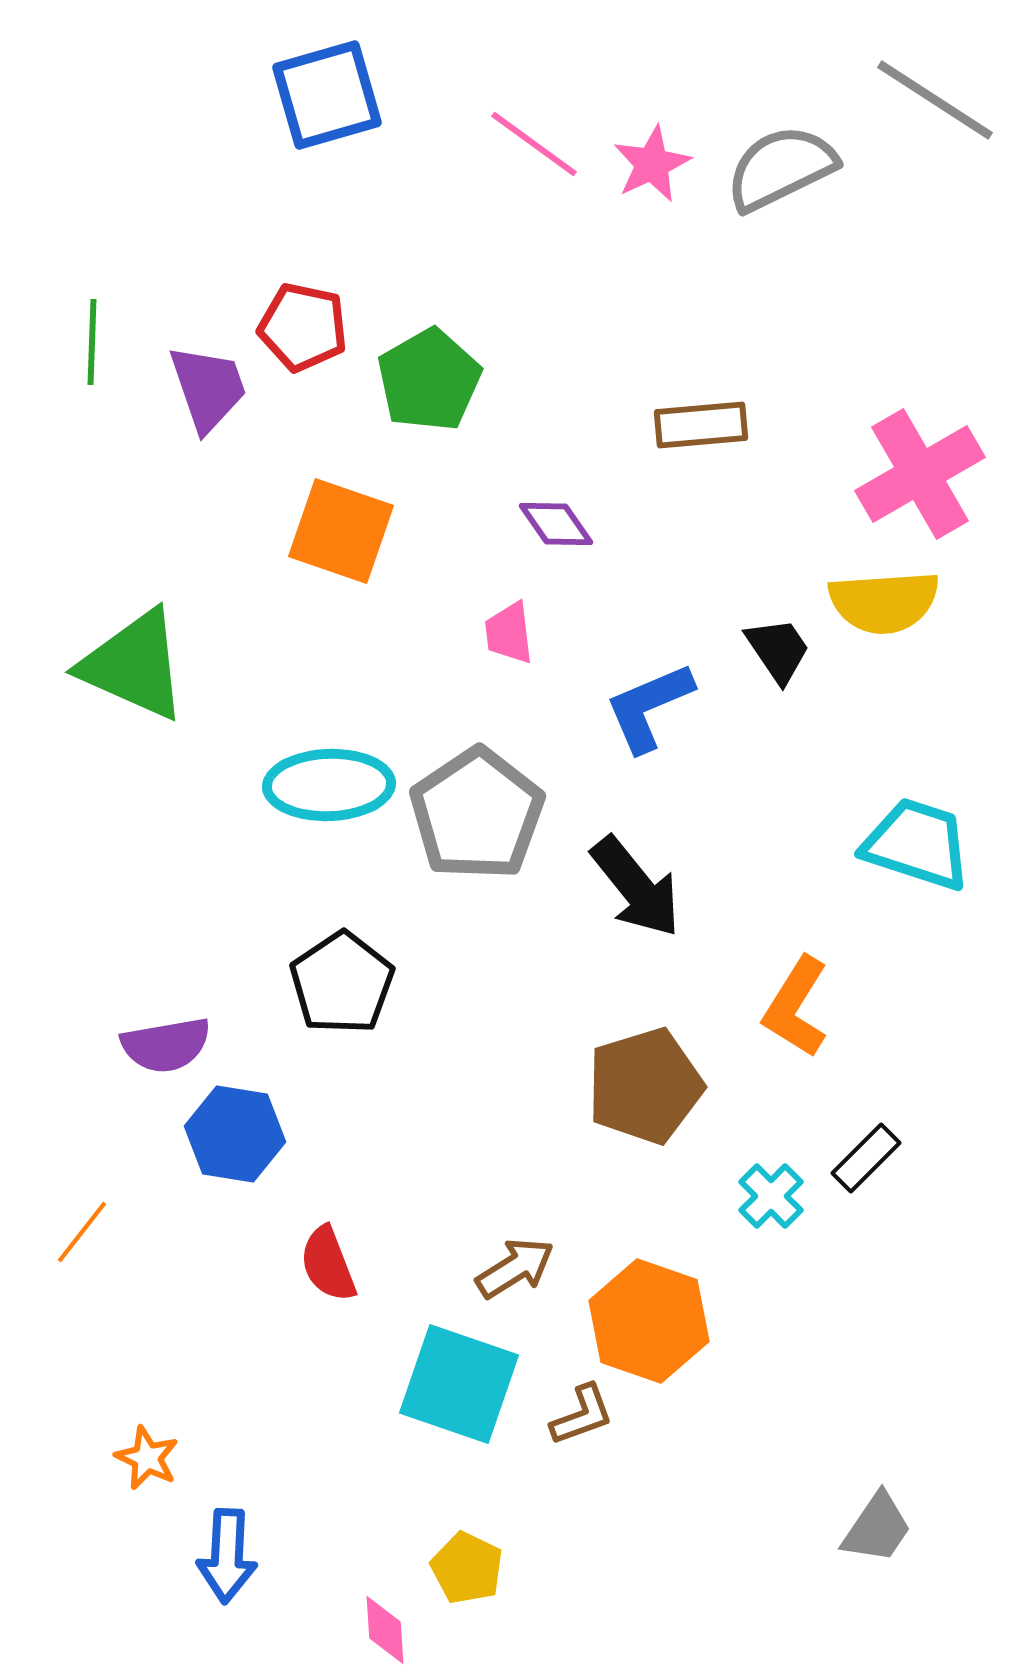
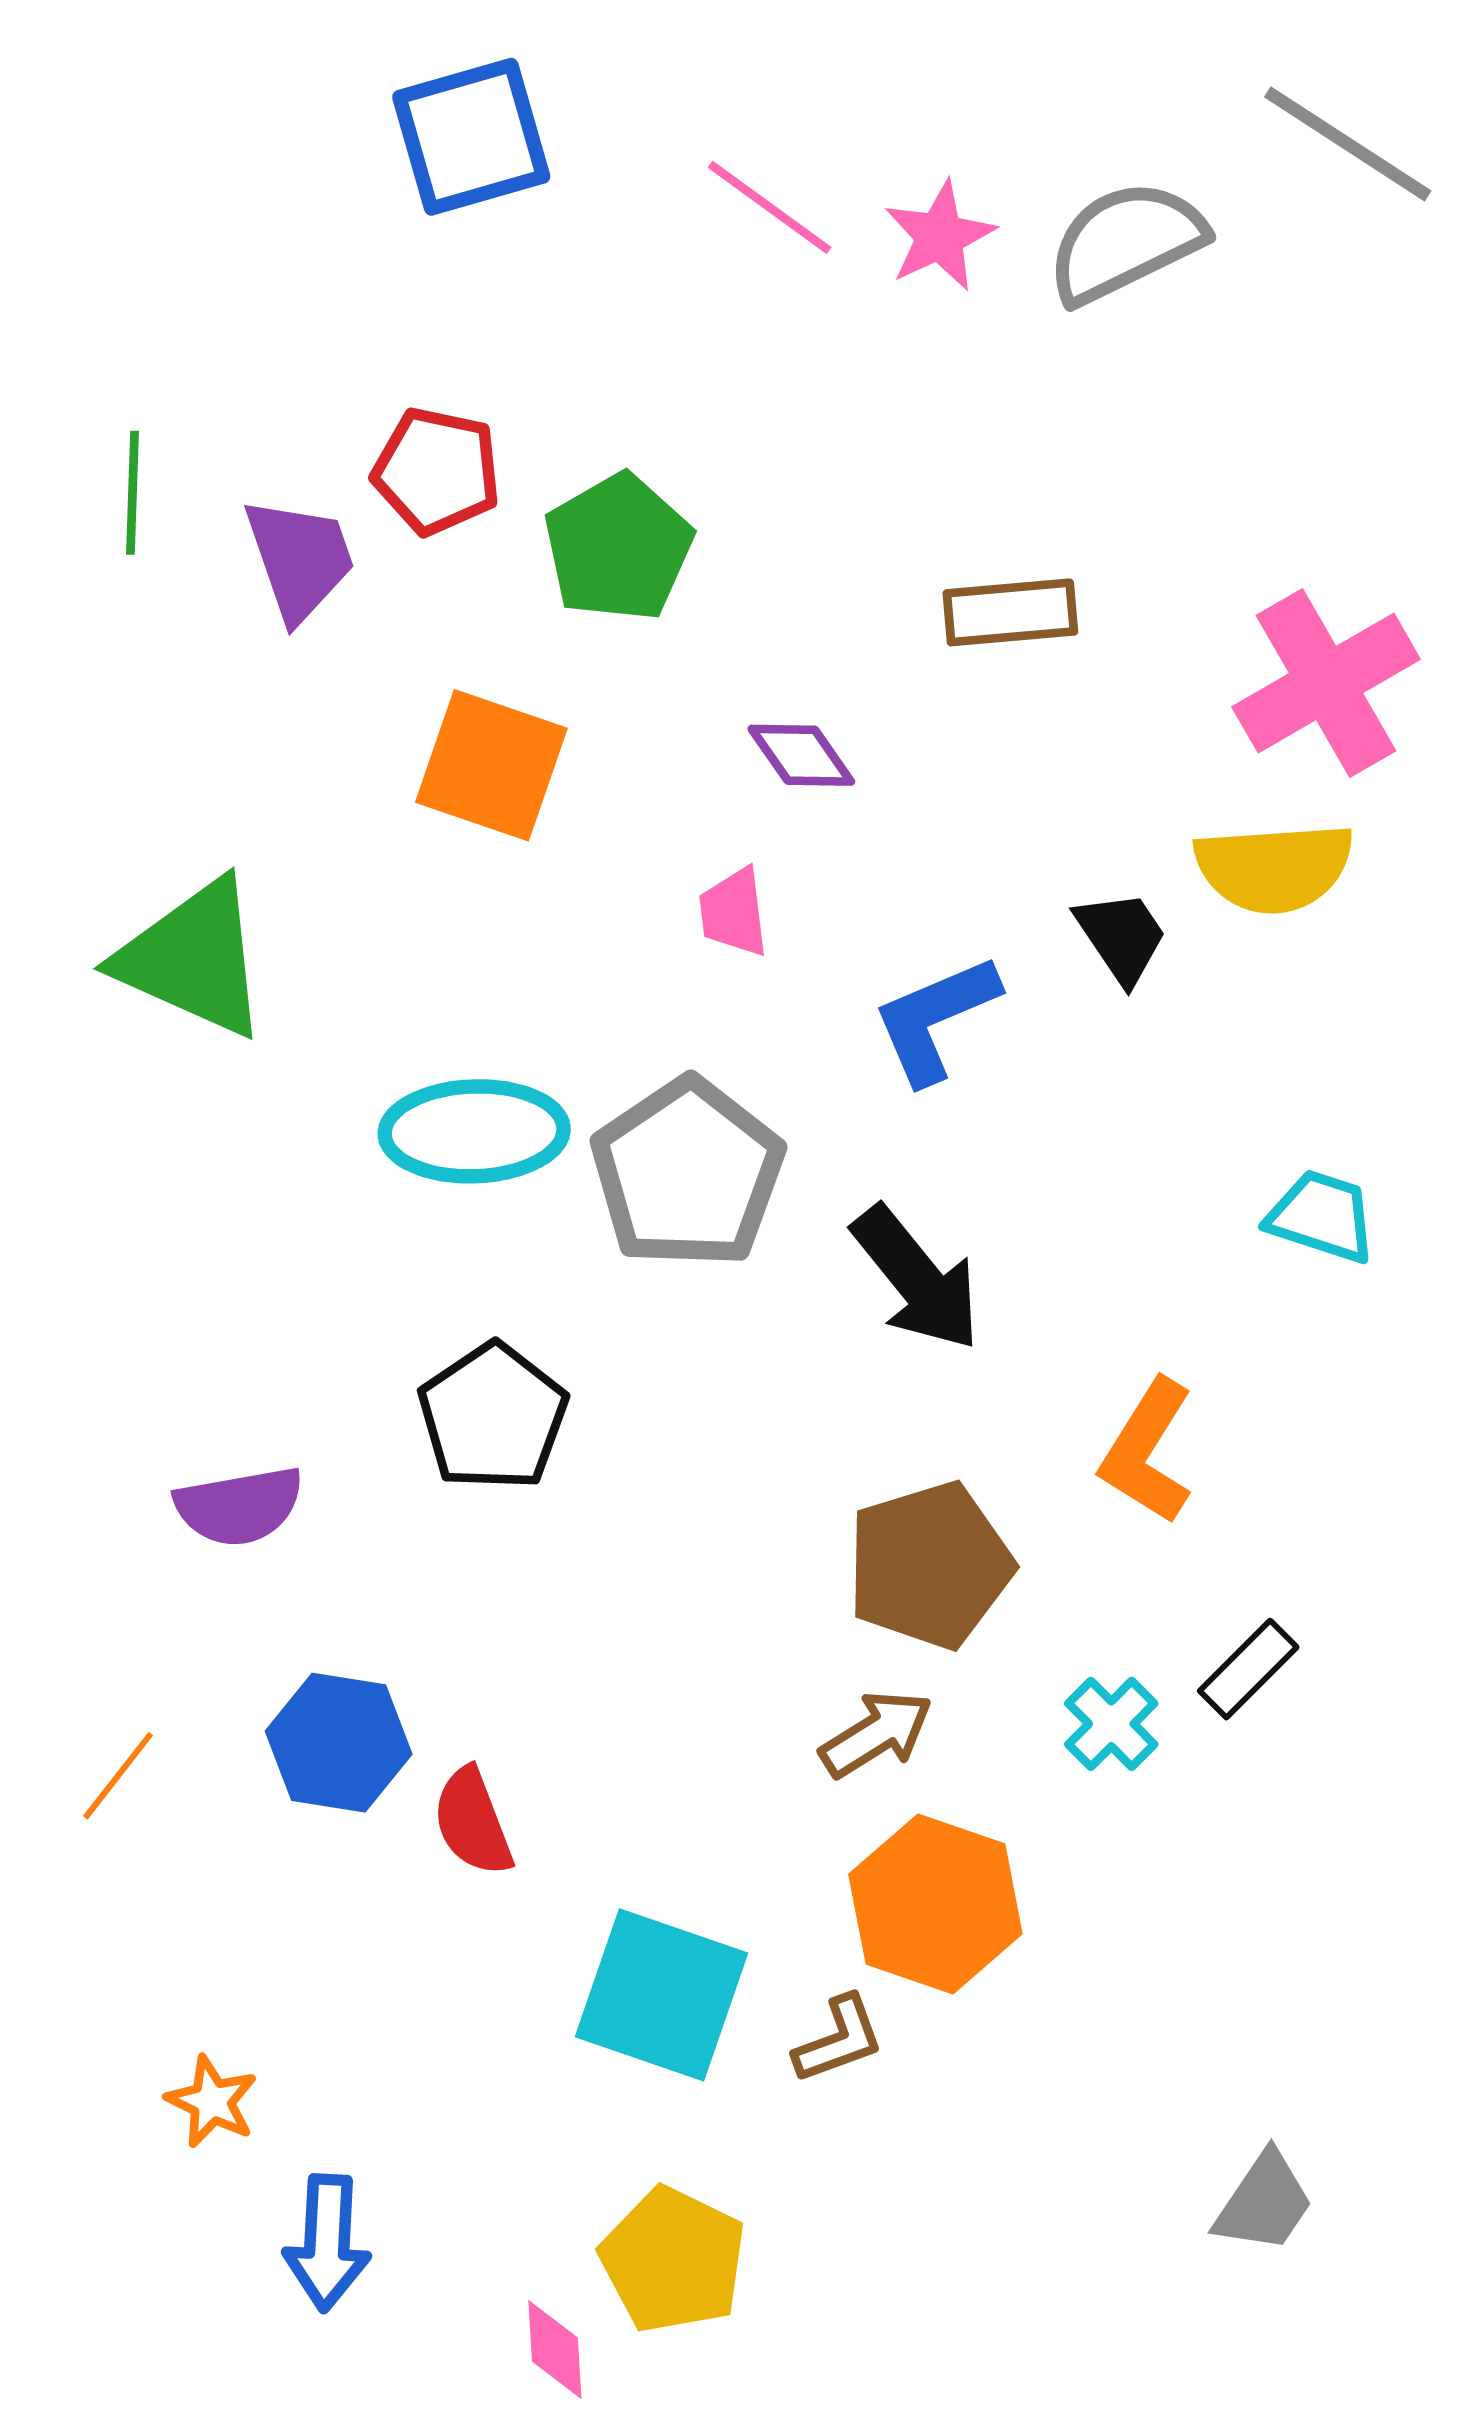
cyan trapezoid: (917, 844) -> (1322, 1216), size x0.7
blue hexagon: (235, 1134) -> (339, 1743), moved
brown arrow: (515, 1268) -> (876, 1734), moved
yellow pentagon: (467, 1568) -> (673, 2260), size x1.4

